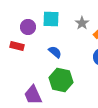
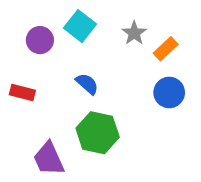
cyan square: (51, 19) -> (80, 26), turned 36
red rectangle: (17, 46) -> (22, 92), moved

